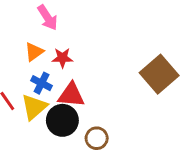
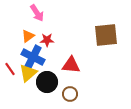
brown square: (159, 74) -> (106, 35), moved, turned 35
blue cross: (42, 83) -> (33, 57), size x1.6
red triangle: (71, 95) -> (71, 65), moved

